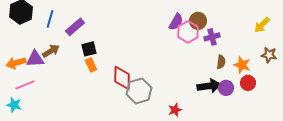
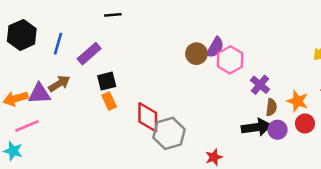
brown circle: (198, 21) -> (196, 54), moved
purple cross: (212, 37) -> (260, 85), moved, turned -35
brown semicircle: (221, 62) -> (271, 107), moved

